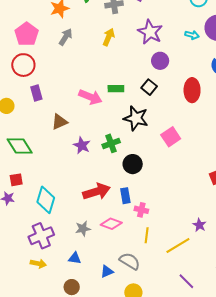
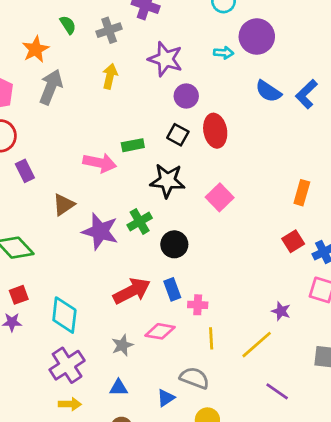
gray arrow: (66, 37) -> (51, 87), size x1.4
red ellipse: (192, 90) -> (215, 131), moved
purple star: (82, 145) -> (100, 231), size x1.5

